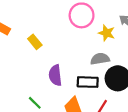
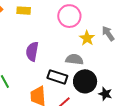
yellow rectangle: (35, 42) -> (24, 11), moved, turned -64
purple semicircle: (55, 75) -> (32, 51), moved

